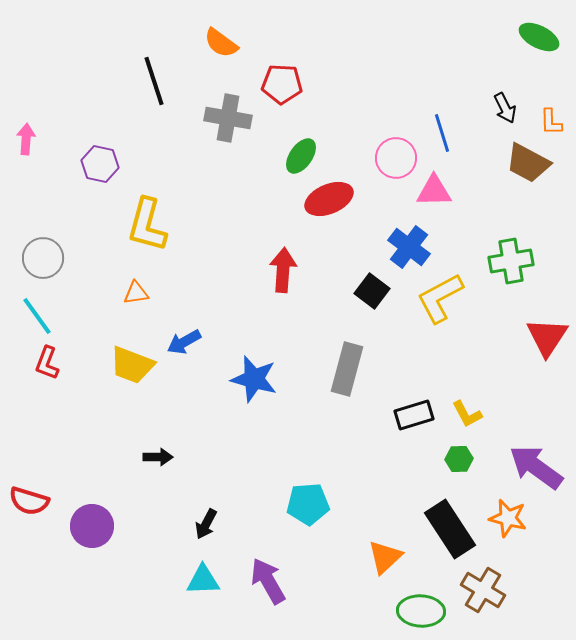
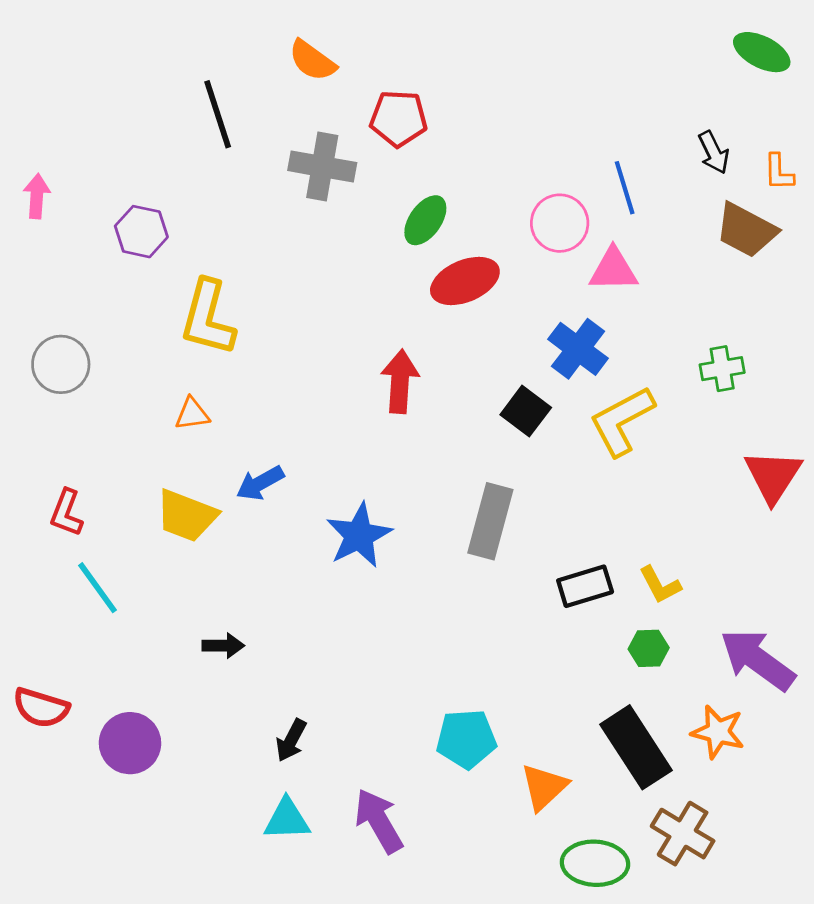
green cross: (511, 261) -> (722, 369), size x0.7
cyan line: (37, 316) -> (98, 588), moved
blue star: (254, 379) -> (359, 535), turned 30
cyan pentagon: (308, 504) -> (466, 739), moved

